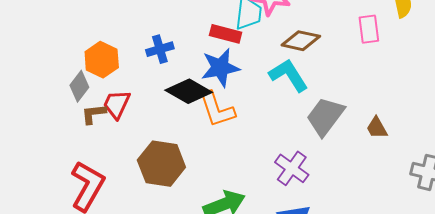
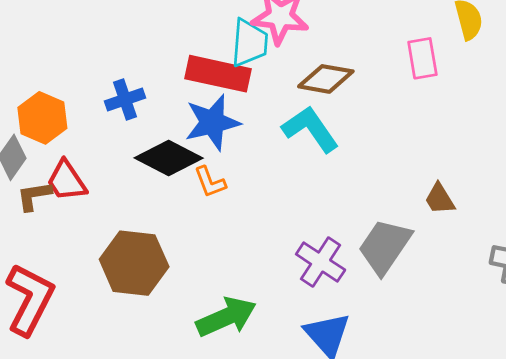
red rectangle: (226, 34) -> (218, 74), size x1.4
red trapezoid: (117, 104) -> (66, 181), turned -56
orange L-shape: (217, 109) -> (210, 182), size x0.6
gray trapezoid: (325, 116) -> (385, 246), moved

